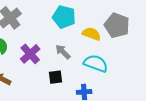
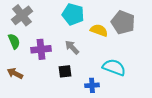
purple cross: (30, 54) -> (41, 49), turned 36
cyan semicircle: (96, 63) -> (114, 67), moved

